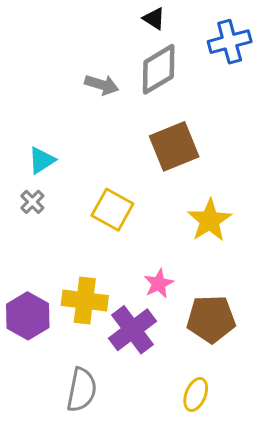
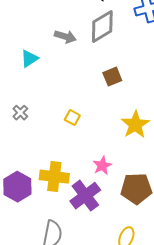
brown square: (174, 146) -> (112, 77), size x0.6
cyan triangle: (42, 160) -> (29, 59), moved
yellow square: (112, 210) -> (72, 118), size x0.6

